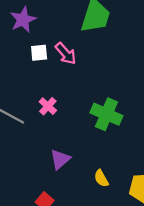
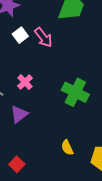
white square: (39, 53) -> (20, 35), turned -35
purple triangle: (60, 159) -> (19, 114), moved

